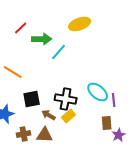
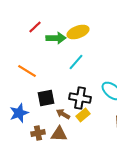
yellow ellipse: (80, 24) -> (78, 32), moved
cyan line: (59, 52) -> (76, 62), moved

